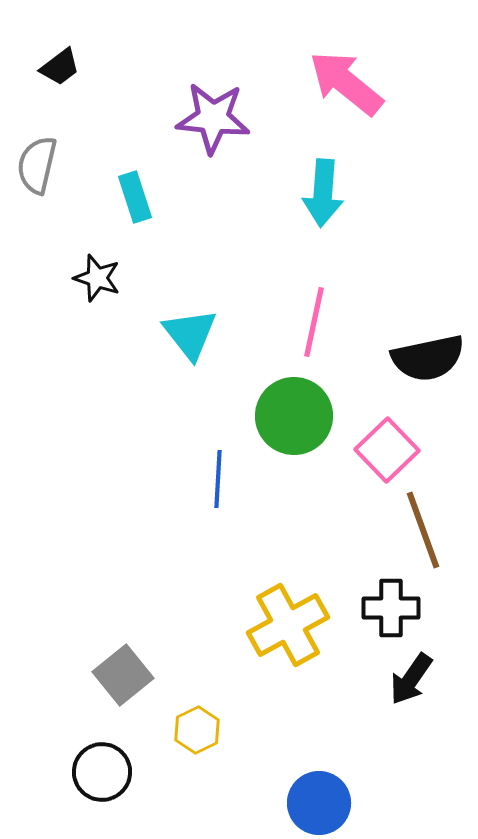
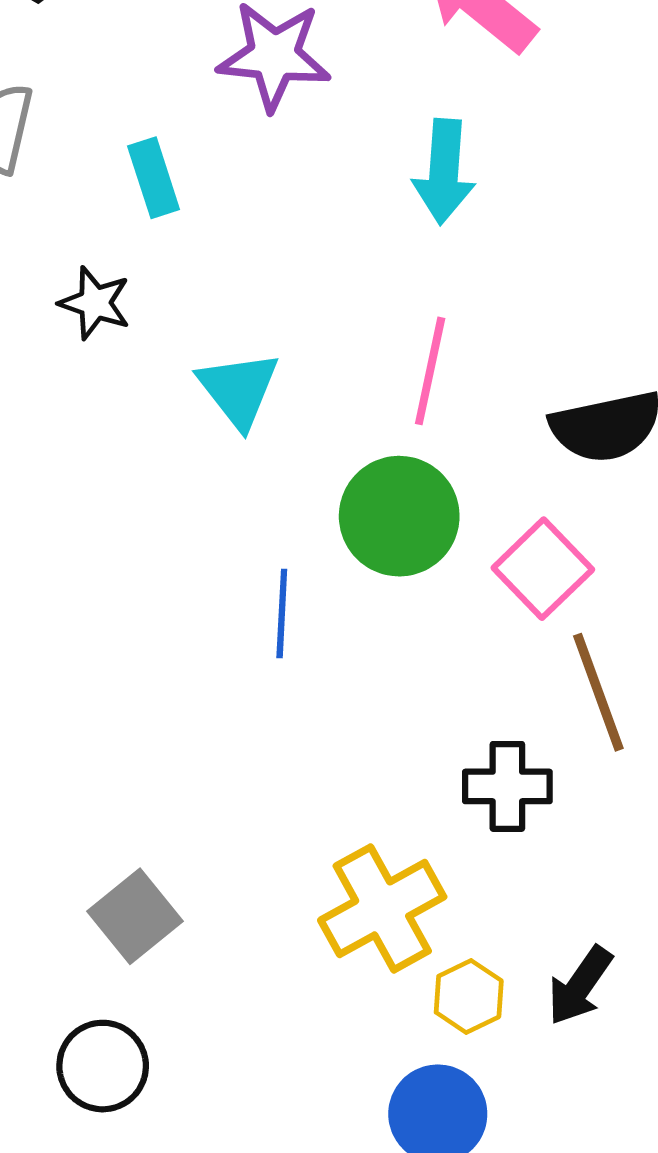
black cross: (391, 608) -> (507, 786), moved
yellow cross: (288, 625) -> (382, 908), moved
black arrow: (411, 679) -> (580, 986), moved
yellow hexagon: (197, 730) -> (469, 997), moved

